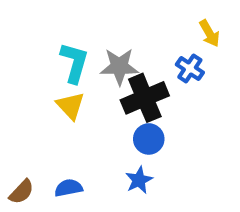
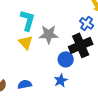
gray star: (119, 67) -> (49, 34), moved
black cross: (145, 98) -> (81, 45), moved

